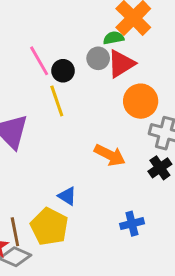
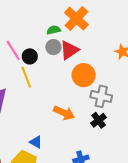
green semicircle: (114, 38) -> (54, 30), moved

